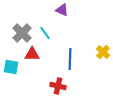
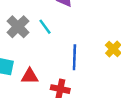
red triangle: (32, 54) -> (30, 76), moved

